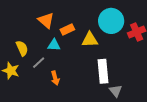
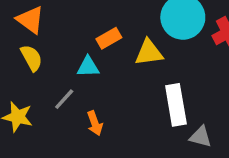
orange triangle: (46, 20) -> (30, 20), moved
yellow semicircle: (22, 48) -> (31, 58), moved
gray triangle: (116, 91) -> (201, 137), turned -32

